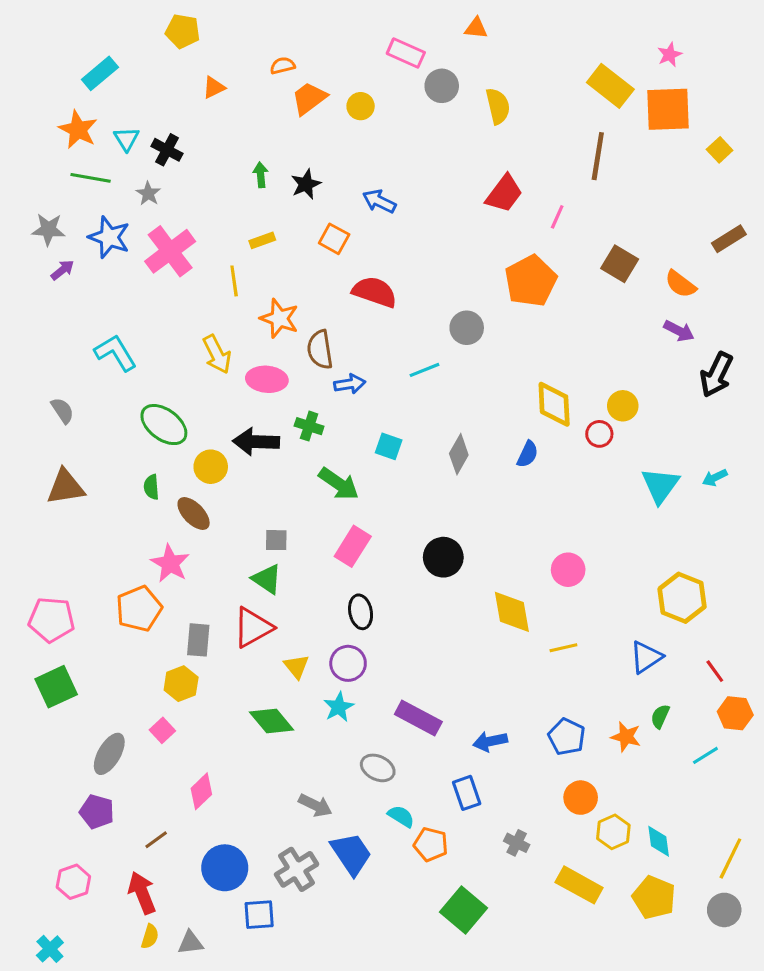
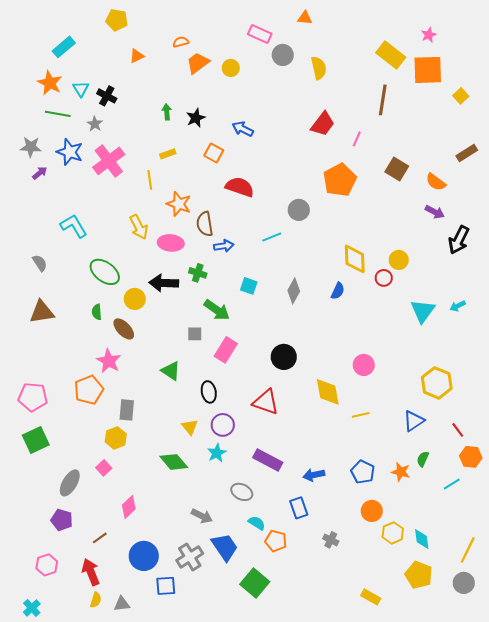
gray square: (276, 540) -> (195, 334), moved
black ellipse: (361, 612) -> (209, 392), moved
red triangle: (253, 627) -> (266, 402), moved, turned 48
yellow rectangle: (579, 885) -> (371, 597), moved, size x0.7
green square: (464, 910) -> (255, 583), moved

